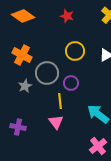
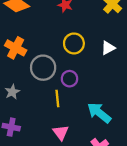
gray star: (25, 86) -> (12, 92), moved
pink triangle: (56, 122) -> (61, 133), moved

